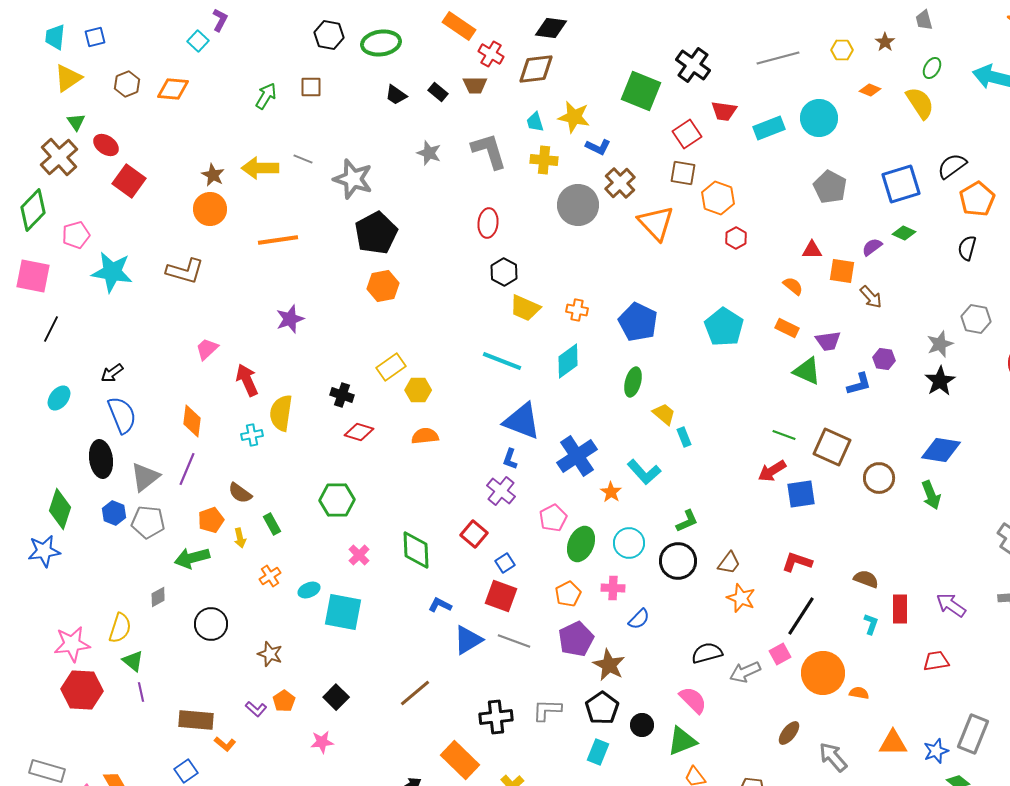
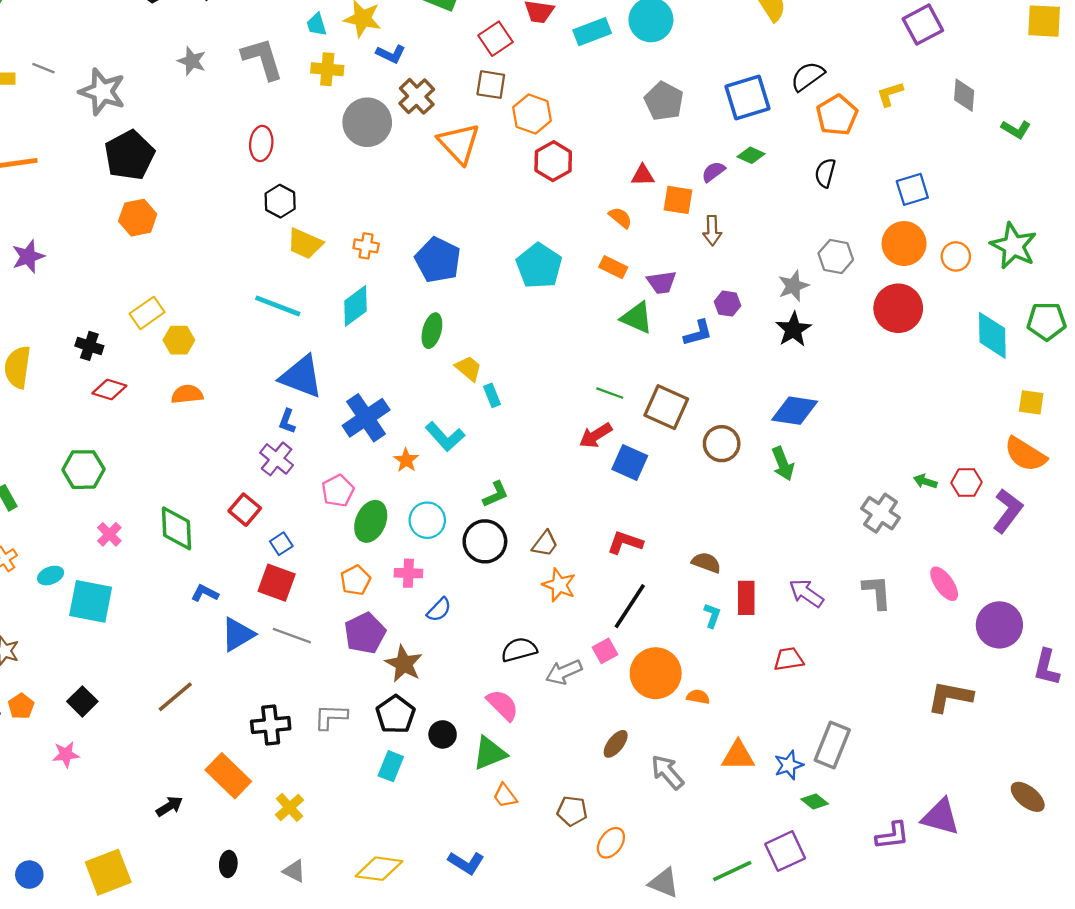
red hexagon: (736, 238) -> (553, 161), size x1.5
brown arrow: (871, 297) -> (712, 231), turned 40
blue square: (801, 494) -> (630, 462), turned 32

